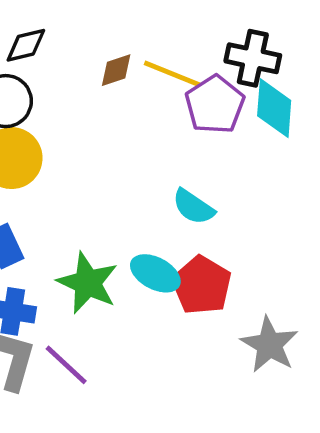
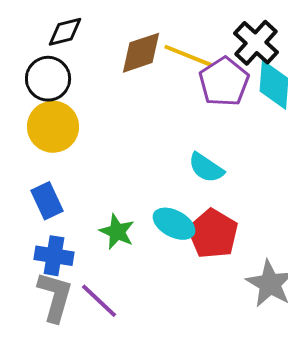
black cross: (253, 58) -> (256, 43), turned 30
brown diamond: (116, 70) -> (141, 53), size x1.5
green star: (88, 283) -> (117, 232), size x0.7

